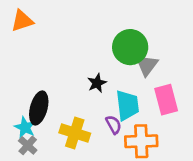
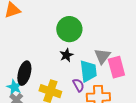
green circle: (130, 47) -> (69, 29), moved
gray triangle: (147, 65) -> (102, 56), moved

